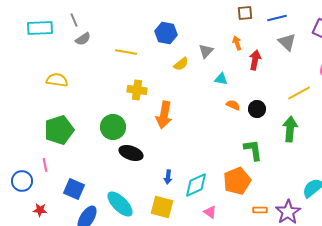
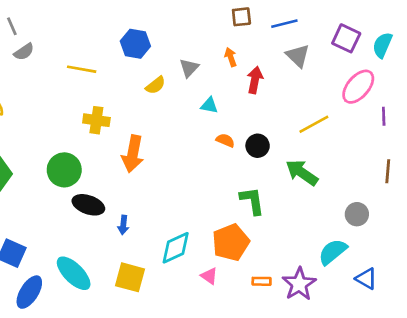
green arrow: (290, 129) -> (302, 173), turned -60
blue arrow: (168, 177) -> (123, 225), moved
pink triangle: (210, 212) -> (209, 276), moved

